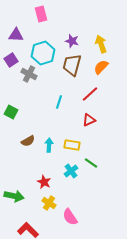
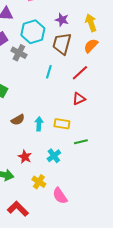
cyan line: (59, 102) -> (49, 72), moved
green line: (91, 163) -> (81, 142), turned -48
cyan cross: (71, 171) -> (54, 156), moved
red star: (44, 182) -> (25, 157), moved

